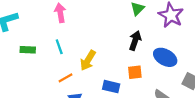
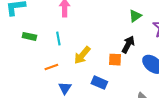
orange square: (135, 72) -> (115, 60), moved
orange line: (65, 78) -> (51, 67), moved

